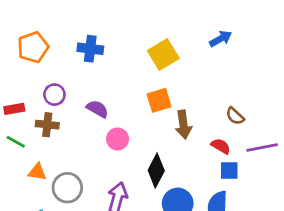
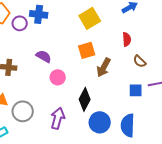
purple circle: (54, 95) -> (20, 23), moved
brown arrow: (183, 125) -> (104, 67), turned 36
red semicircle: (221, 146) -> (127, 39), moved, turned 56
blue square: (229, 170) -> (136, 90), moved

